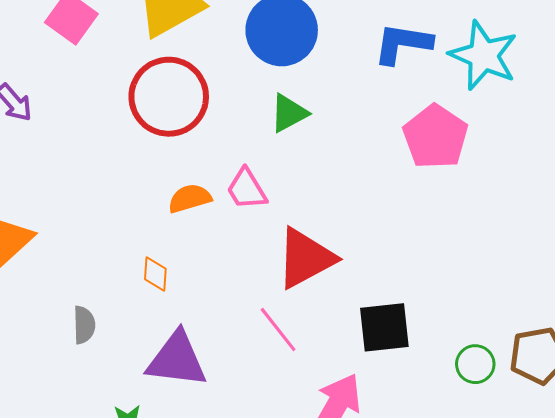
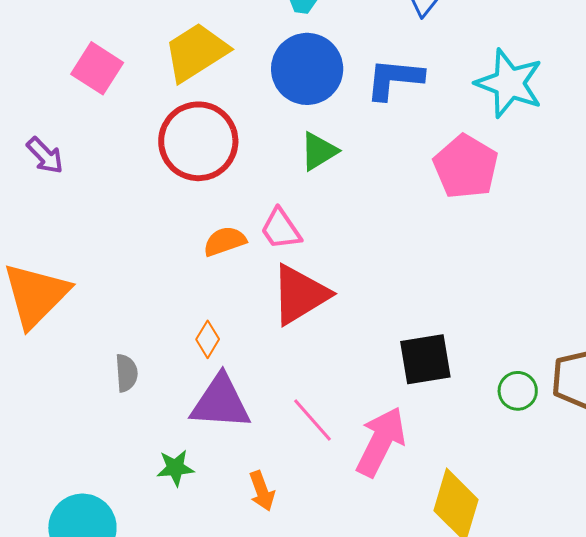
blue L-shape: (403, 44) -> (394, 79), moved
red triangle: (305, 258) -> (300, 295), moved
orange diamond: (155, 274) -> (208, 339), moved, turned 30
pink line: (278, 330) -> (313, 420), moved

